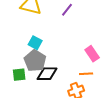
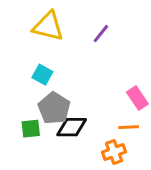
cyan square: (35, 43) -> (42, 75), moved

